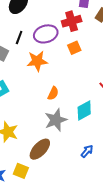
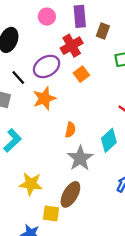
black line: (19, 38) -> (18, 77), turned -48
yellow square: (21, 171) -> (51, 214), moved

